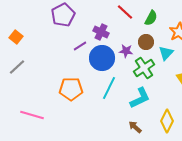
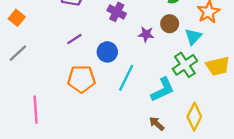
purple line: (80, 46) -> (74, 39), moved
blue circle: (102, 58) -> (107, 52), moved, size x0.7
green cross: (144, 68) -> (185, 65), moved
pink line: (32, 115) -> (36, 110), turned 70

